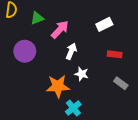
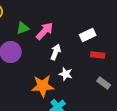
green triangle: (37, 18) -> (23, 28), moved
white rectangle: (104, 24) -> (88, 35), moved

